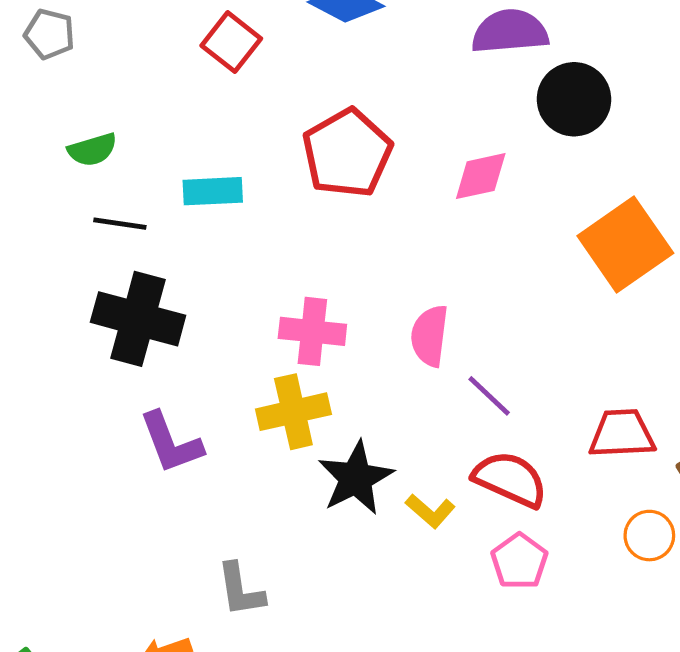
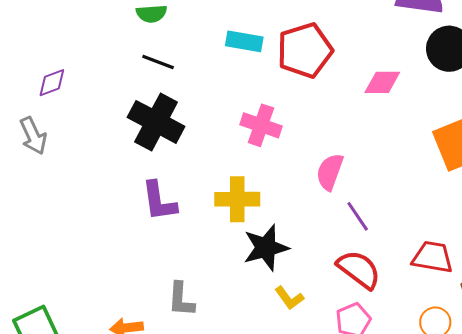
cyan rectangle: (213, 191) -> (244, 41), moved
pink cross: (312, 331) -> (261, 125), moved
yellow L-shape: (430, 511) -> (289, 298), moved

